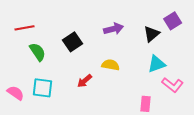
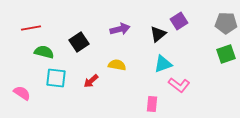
green semicircle: (38, 52) -> (44, 52), turned -42
cyan square: (43, 88) -> (56, 78), moved

